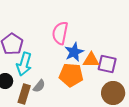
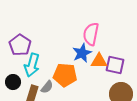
pink semicircle: (60, 33) -> (91, 34), moved
orange pentagon: (71, 75) -> (65, 75), moved

